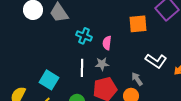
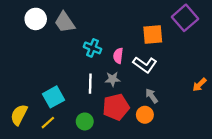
white L-shape: (156, 61) -> (145, 65), moved
cyan square: (49, 80) -> (54, 97), turned 30

